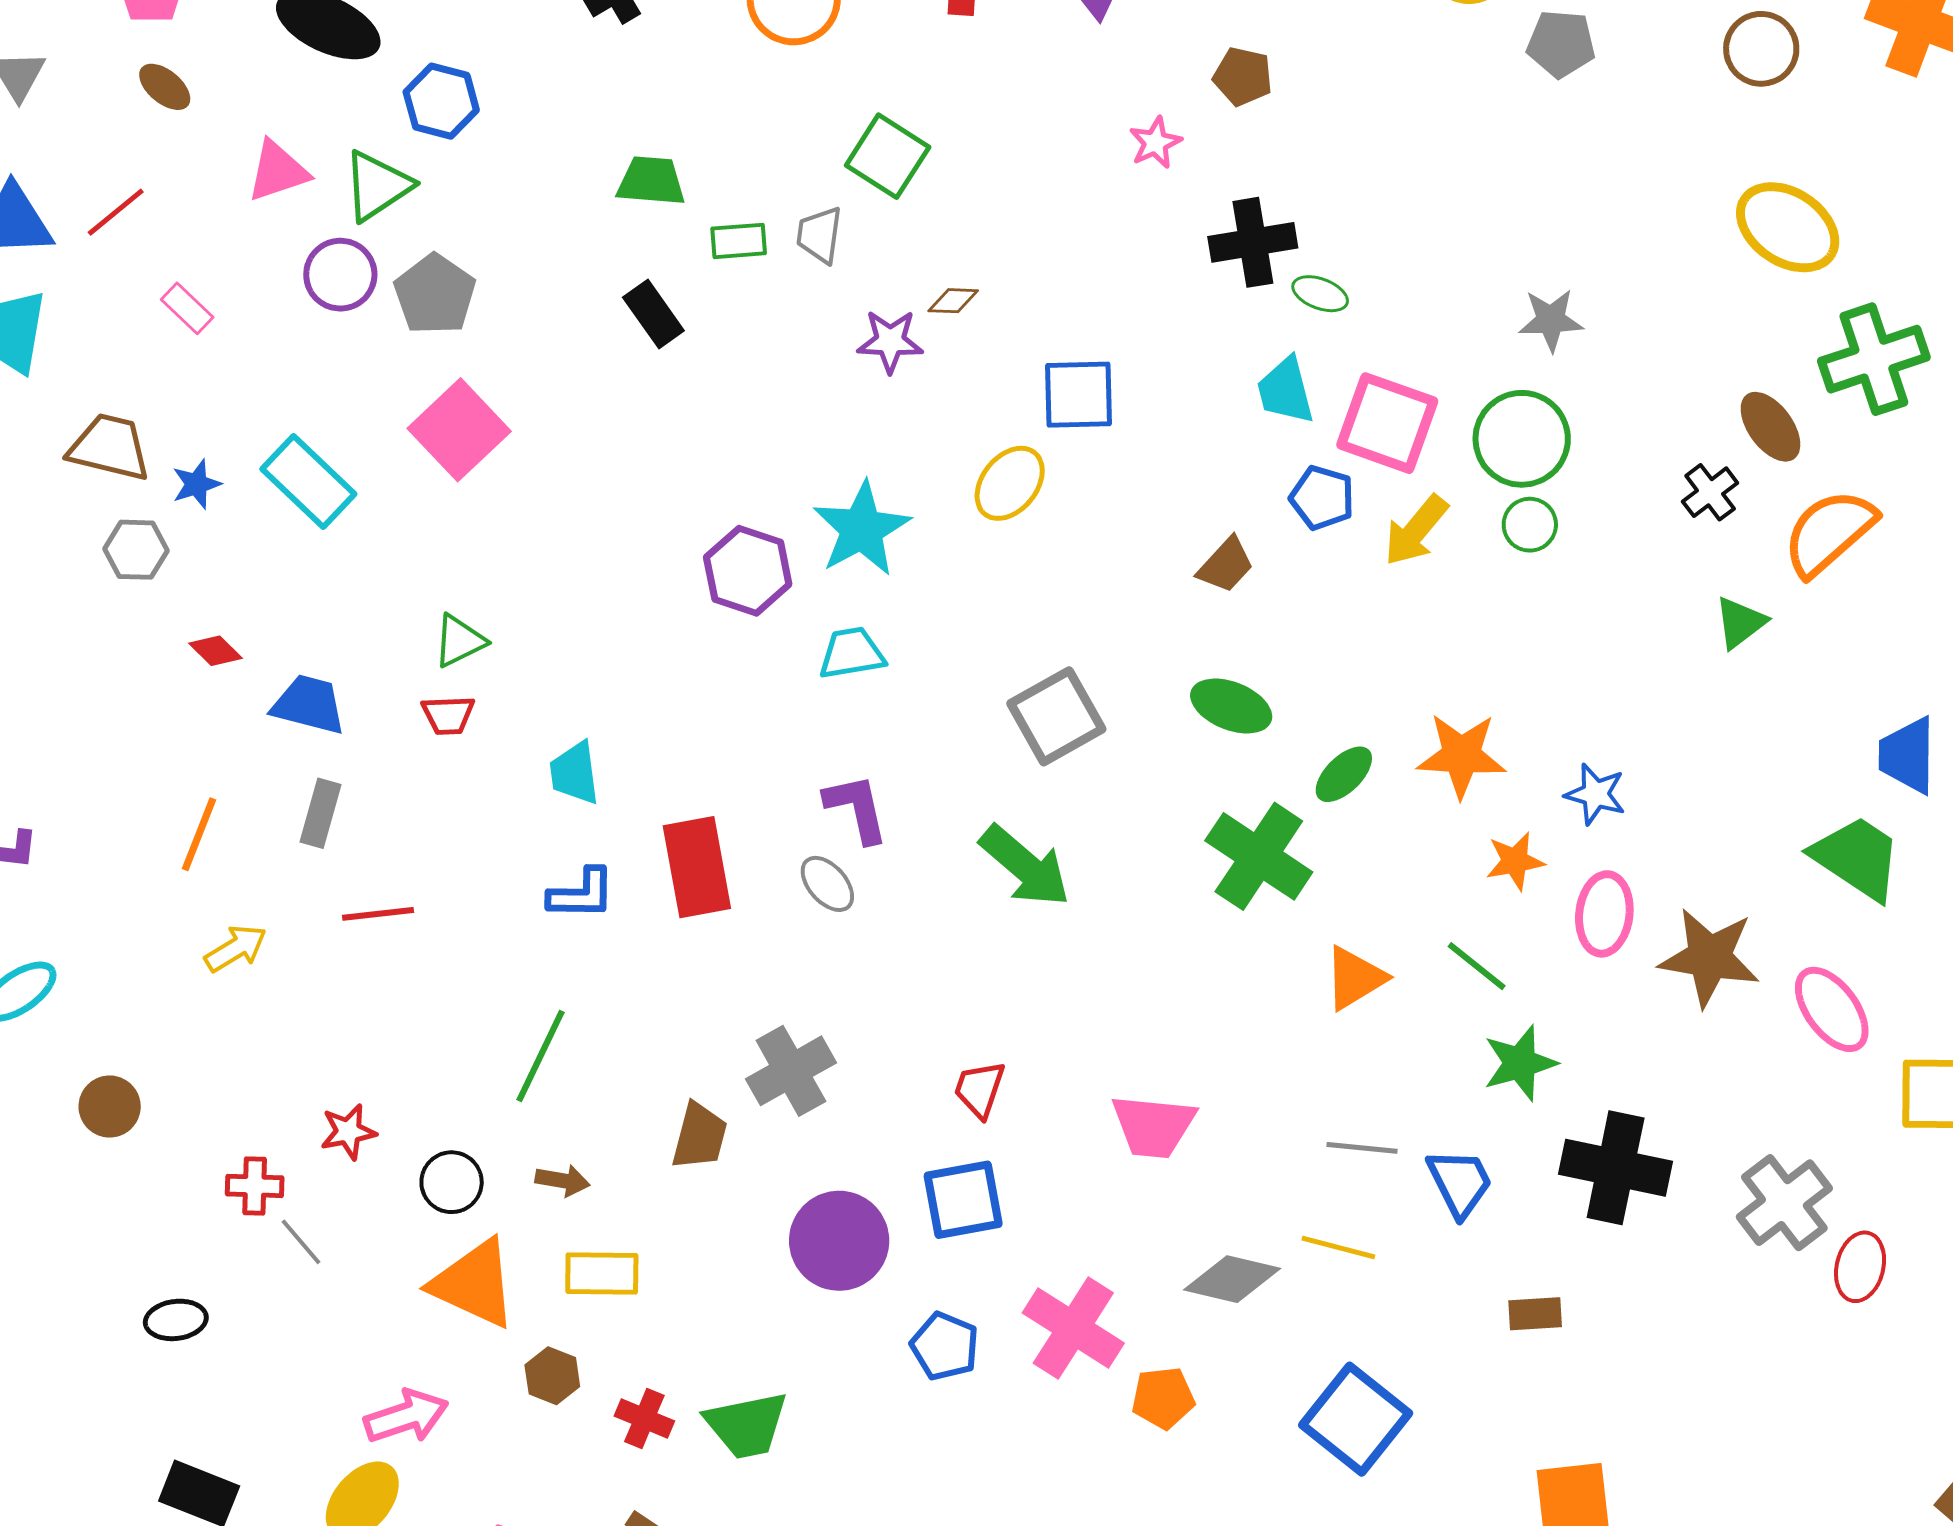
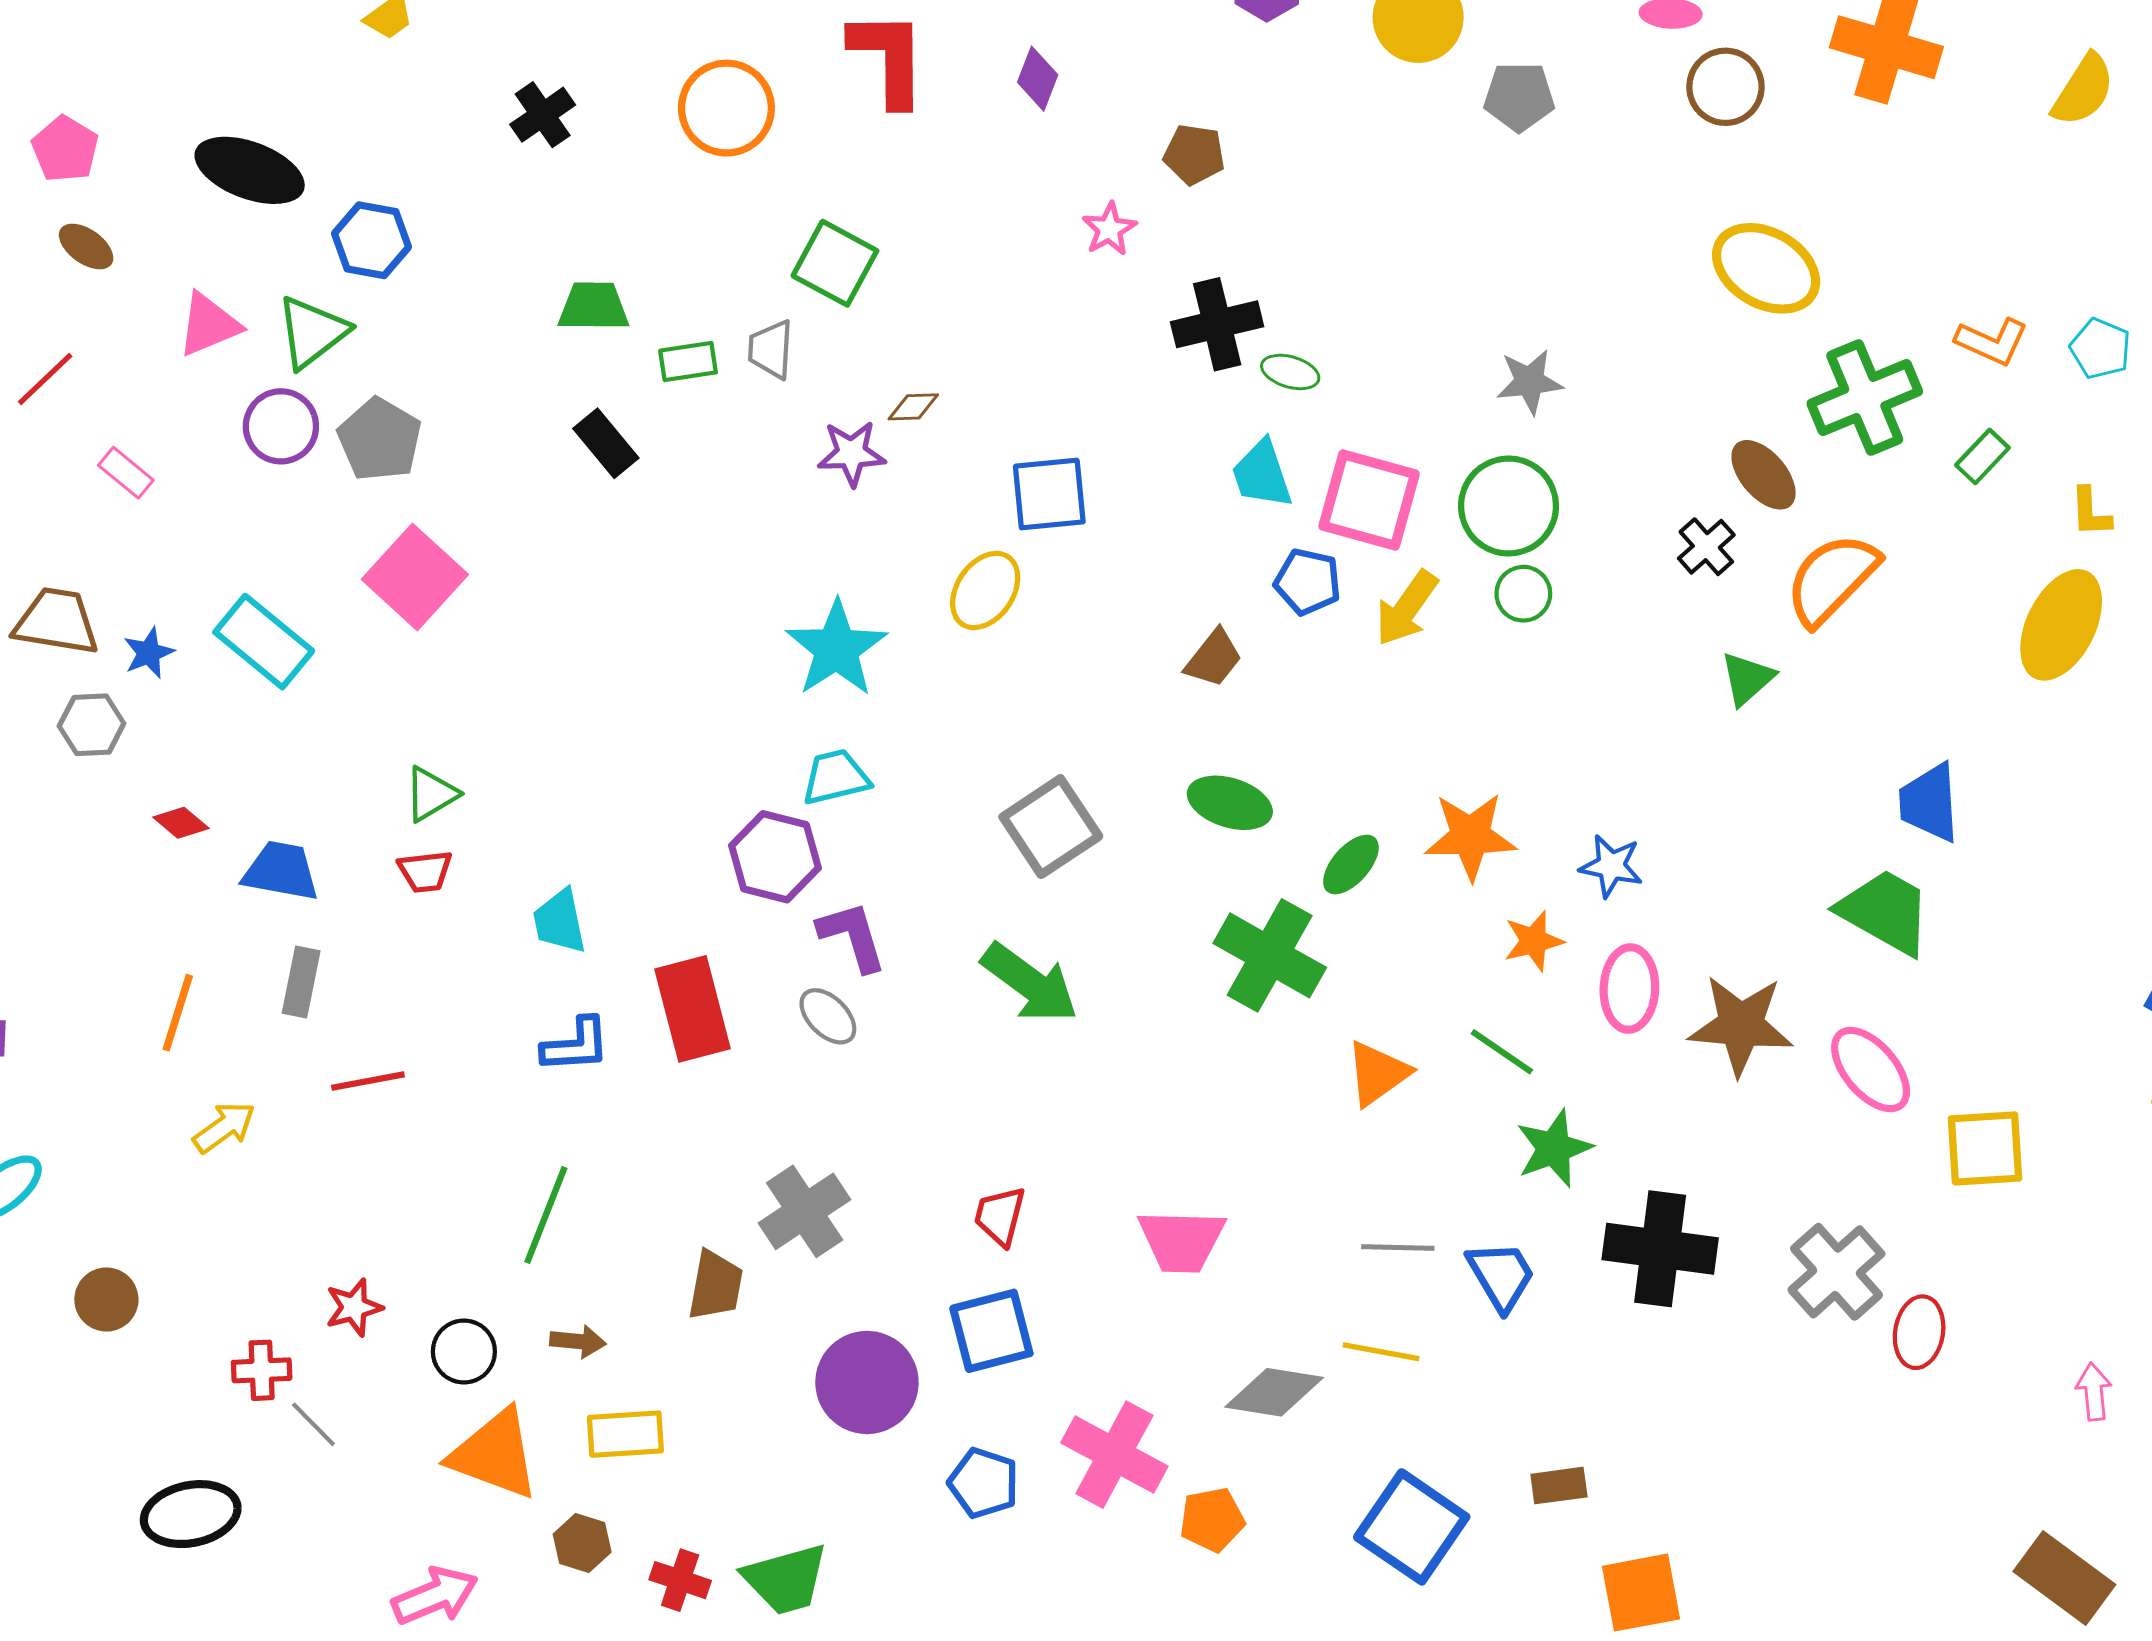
purple hexagon: (748, 571) -> (775, 857), moved
brown rectangle: (1535, 1314) -> (1559, 1486), moved
black ellipse: (176, 1320) -> (191, 1514), size x1.5

